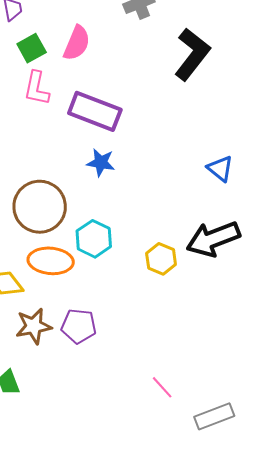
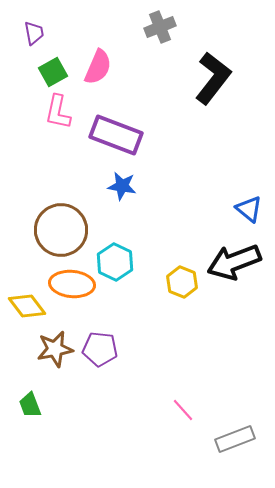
blue triangle: (220, 169) -> (249, 209), moved

